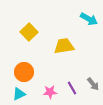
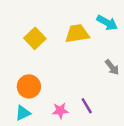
yellow trapezoid: (64, 46) -> (77, 34), moved
gray arrow: (93, 84) -> (112, 67), moved

